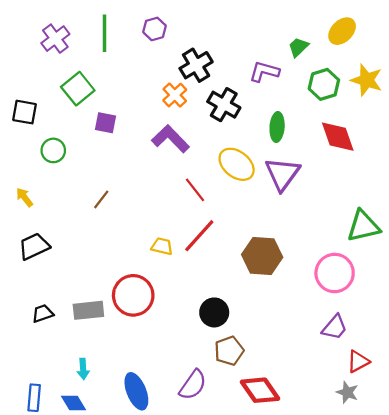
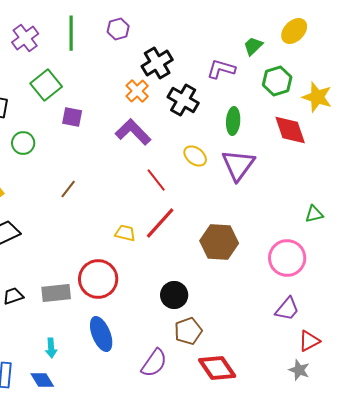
yellow star: (367, 80) -> (317, 97), moved
yellow ellipse: (237, 164) -> (195, 156), size x0.7
green triangle: (363, 226) -> (314, 214), size x0.6
blue ellipse: (136, 391) -> (101, 334), moved

